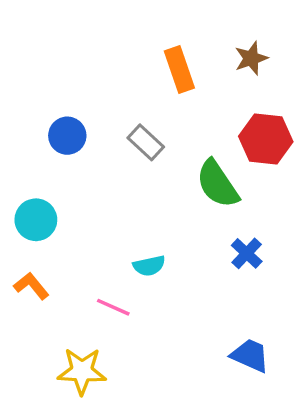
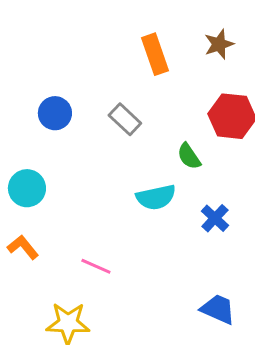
green semicircle: (218, 184) -> (189, 156), size x0.6
cyan semicircle: (149, 266) -> (156, 197), moved, size x1.4

